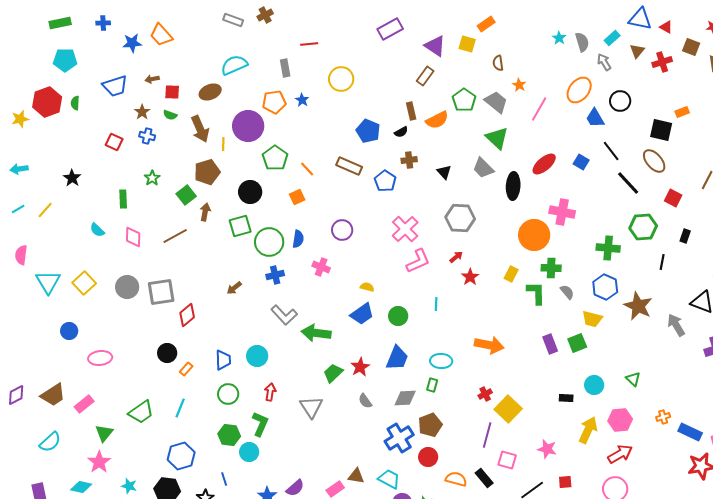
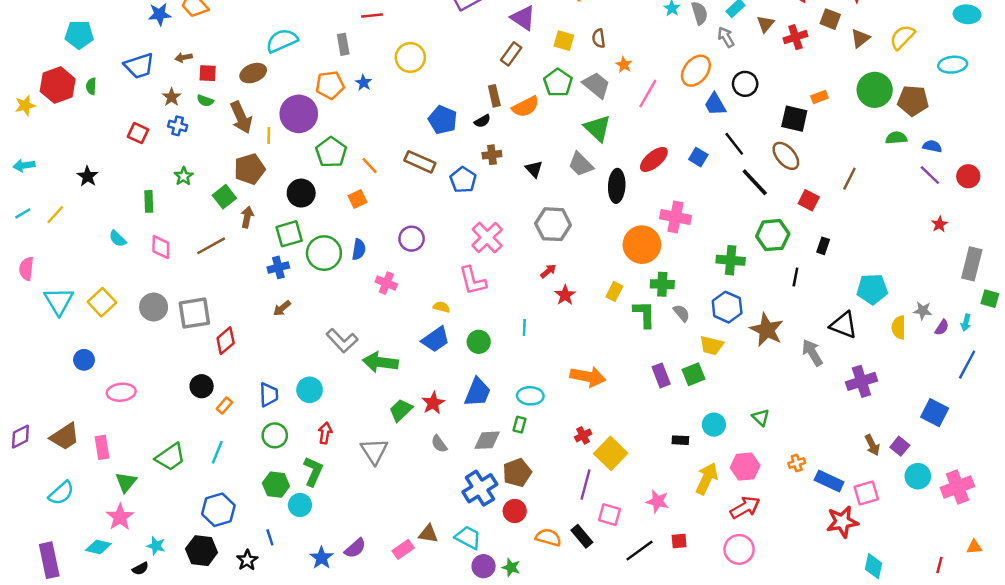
yellow square: (467, 44) -> (564, 41), moved
pink L-shape: (418, 261) -> (473, 281), moved, turned 100
blue cross: (275, 275) -> (278, 267), moved
pink rectangle: (84, 404) -> (102, 447), turned -60

